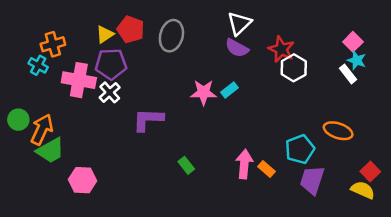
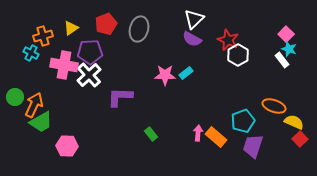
red pentagon: (131, 29) -> (106, 24), turned 30
yellow triangle: (105, 34) -> (71, 28), moved
white cross: (110, 92) -> (89, 75), size x1.4
pink arrow: (244, 164) -> (198, 133), size x0.7
orange rectangle: (266, 169) -> (216, 137), size x1.5
yellow semicircle: (363, 190) -> (294, 122), moved

